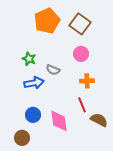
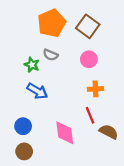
gray semicircle: (53, 70) -> (50, 55), moved
blue arrow: (34, 83) -> (37, 91), turned 42
blue circle: (33, 115) -> (23, 126), moved

